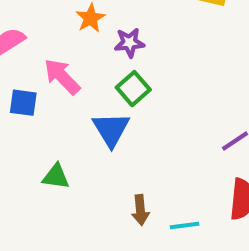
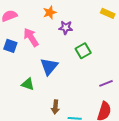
green square: (133, 89) -> (83, 51), moved
green triangle: (56, 177) -> (28, 84), moved

